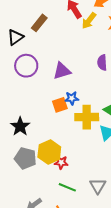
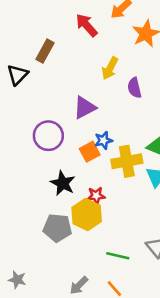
yellow arrow: (89, 21) -> (110, 68), moved
purple circle: (26, 66) -> (48, 136), moved
black star: (20, 126) -> (63, 183), moved
red star: (61, 162) -> (96, 196), moved

